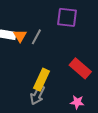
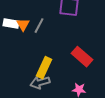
gray arrow: (37, 95) -> (40, 83), turned 48

